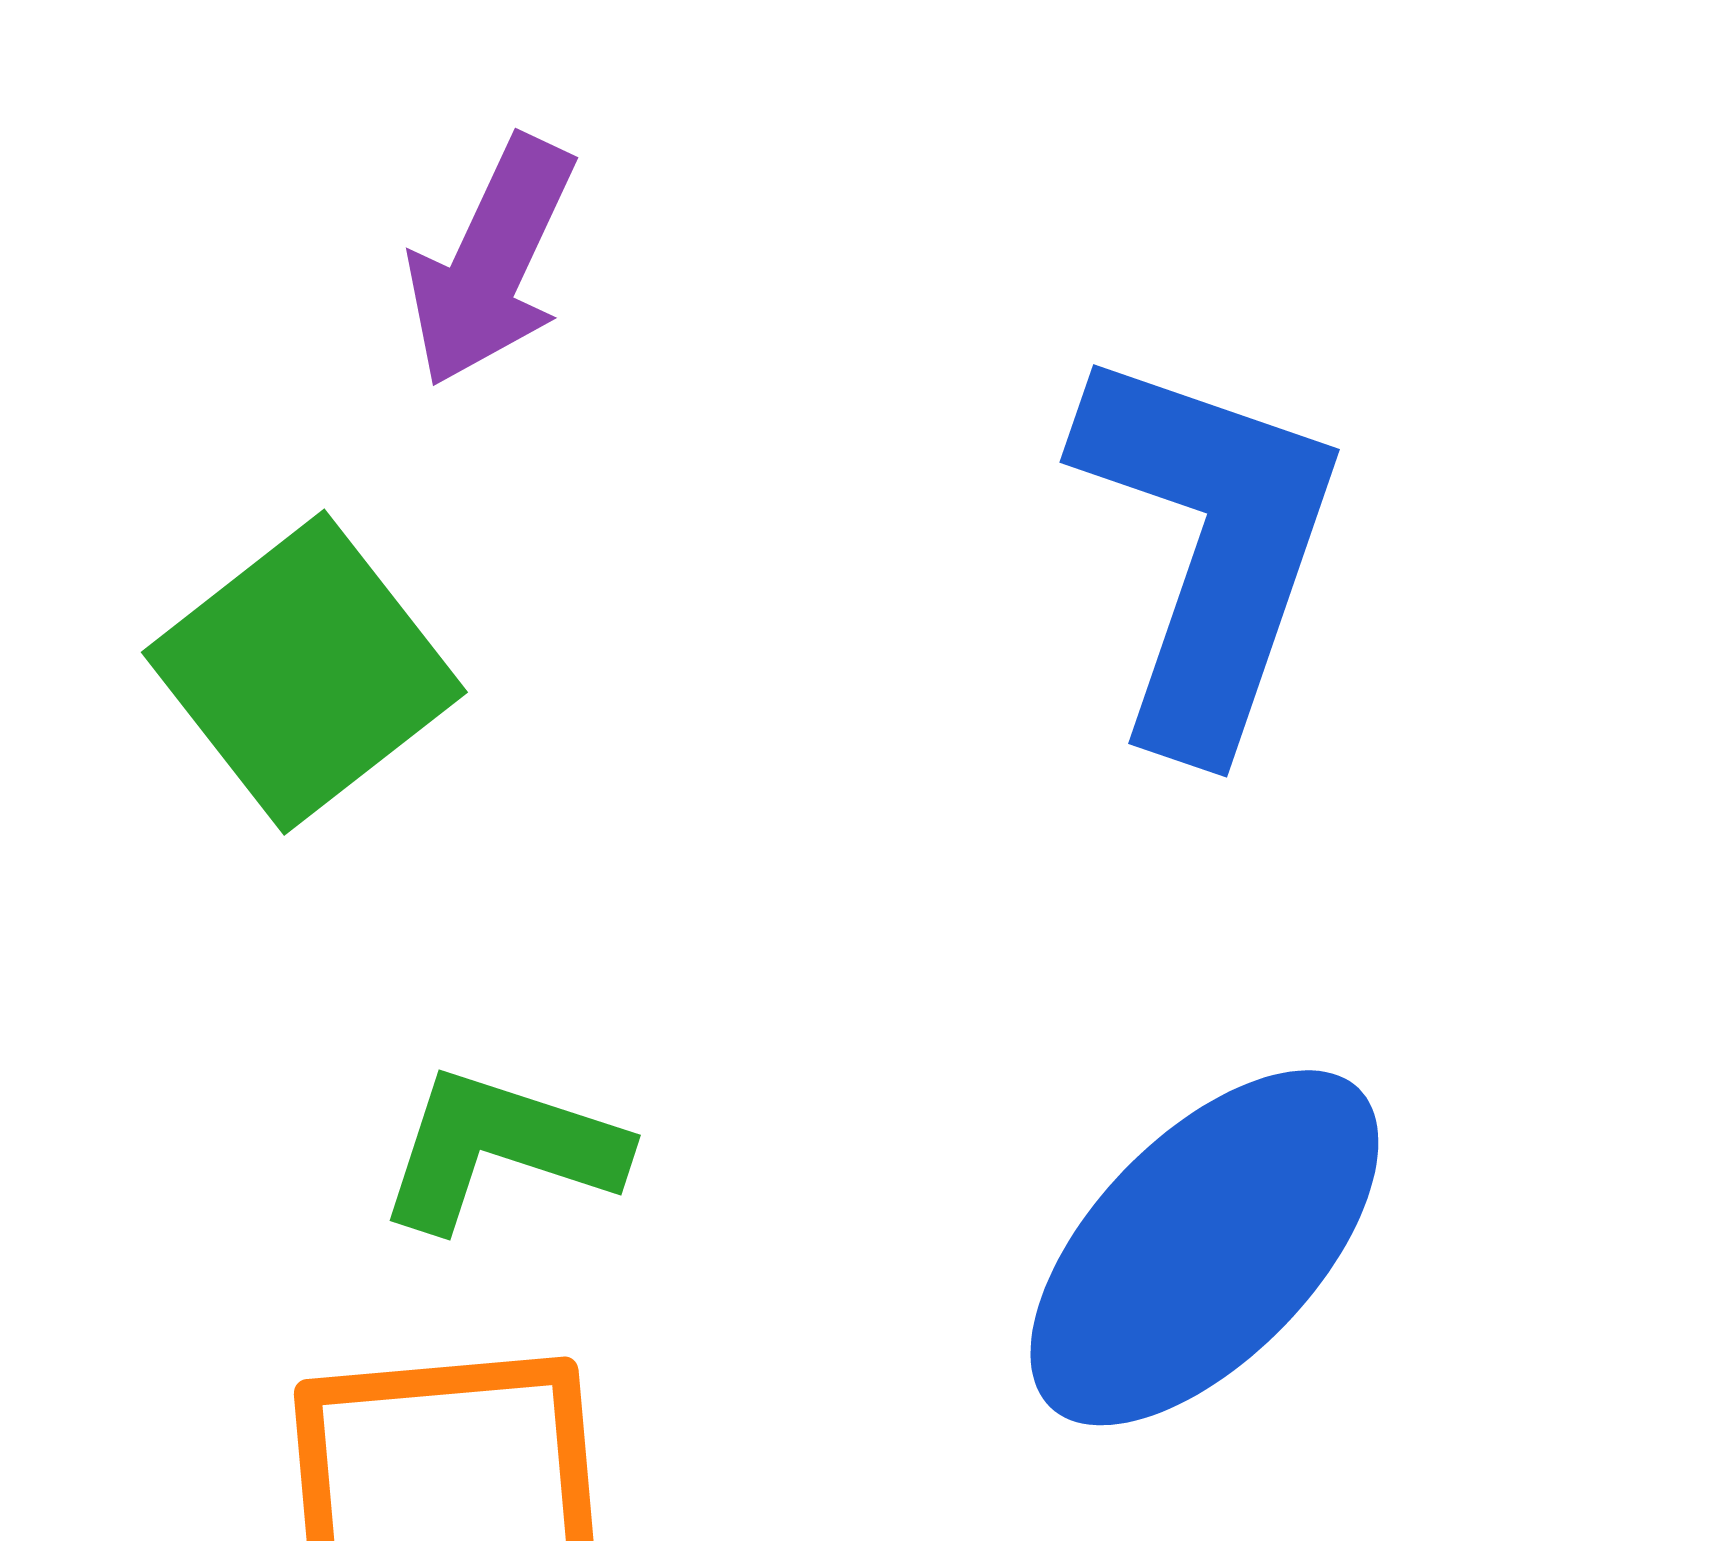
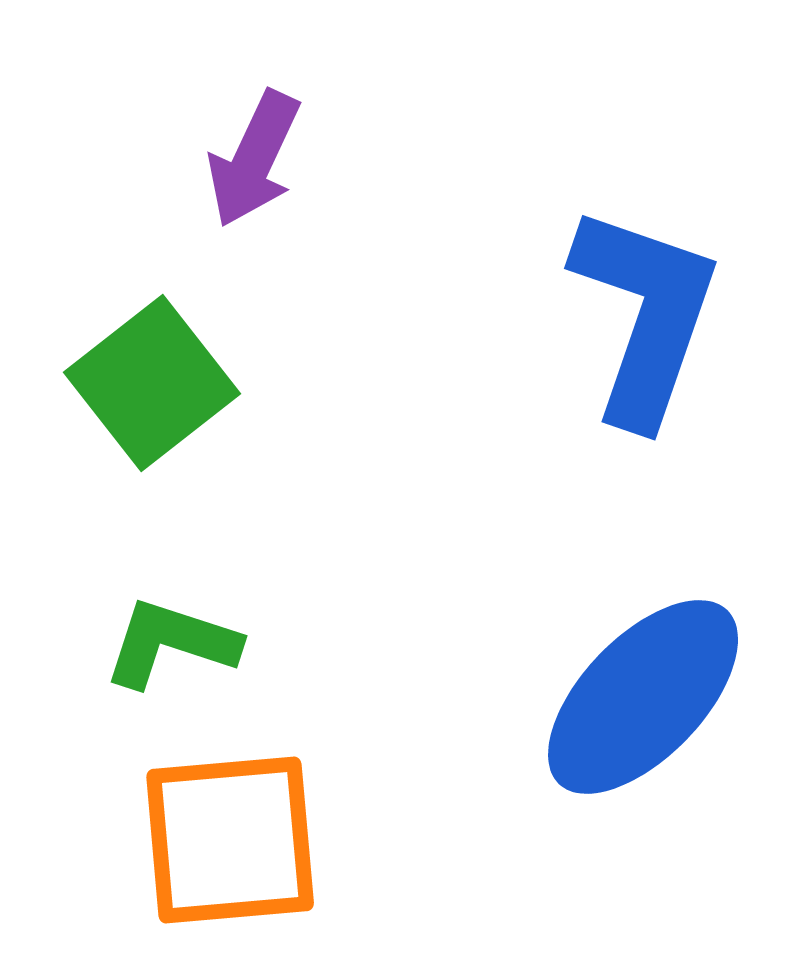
green L-shape: (500, 1149) -> (171, 643), moved

